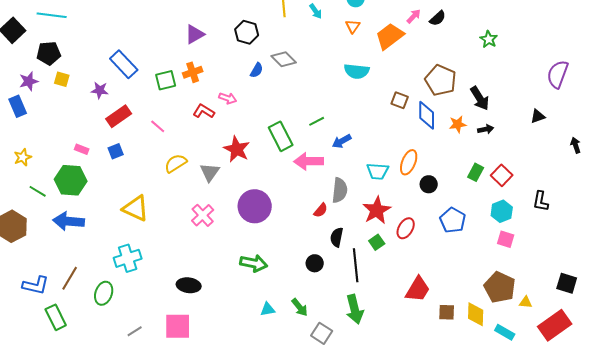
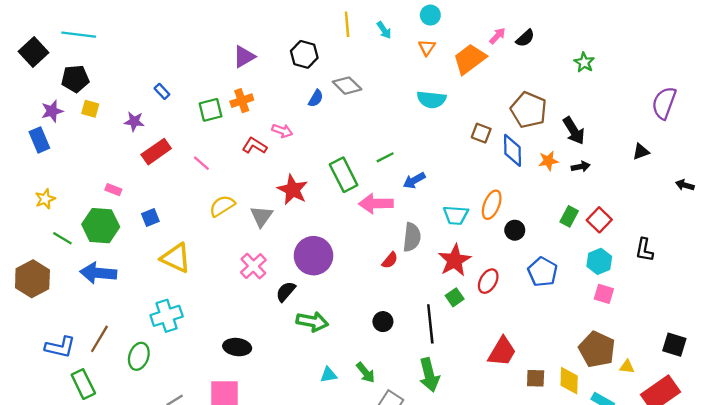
blue rectangle: (124, 64) -> (162, 91), size x0.5
black arrow: (576, 145) -> (685, 185), turned -56
blue square: (116, 151) -> (150, 217), moved
black semicircle: (337, 237) -> (286, 292), moved, turned 30

